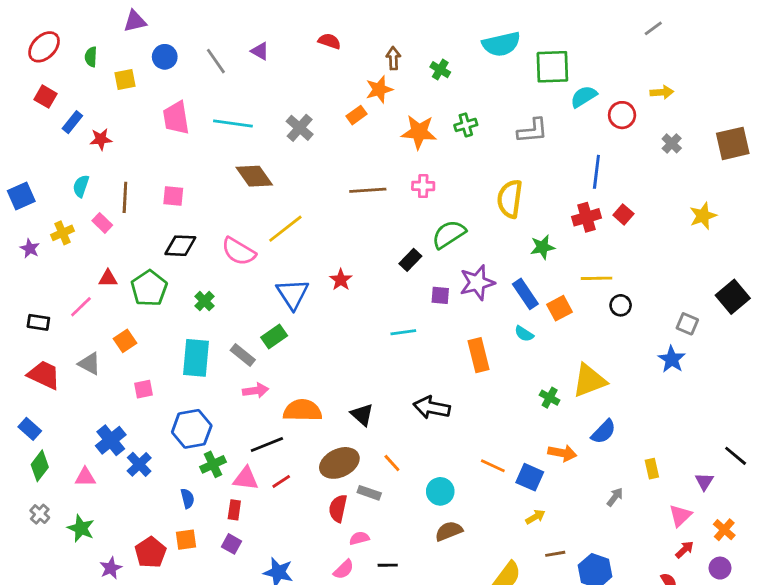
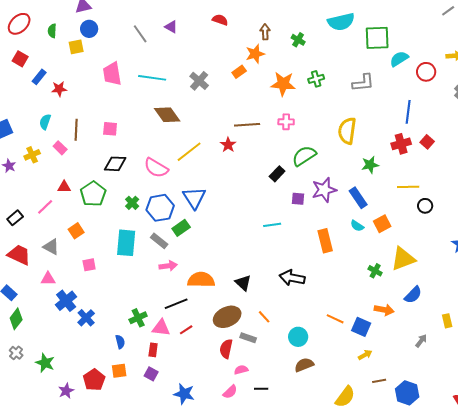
blue circle: (165, 57) -> (89, 29), moved
red star: (341, 280) -> (228, 145), moved
orange square: (560, 308) -> (382, 224), moved
black rectangle: (38, 322) -> (15, 218), turned -49
blue hexagon: (192, 429) -> (160, 208), moved
pink triangle: (85, 477) -> (48, 279), moved

